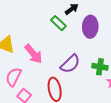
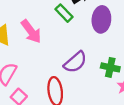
pink arrow: (33, 54) -> (31, 31), moved

